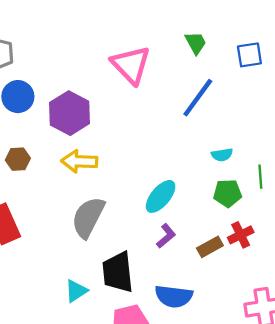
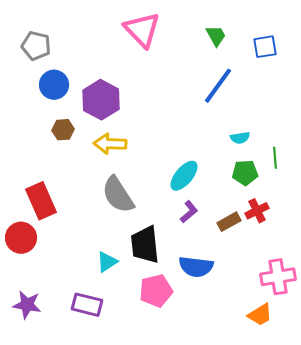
pink triangle: (131, 65) -> (142, 30), moved
brown hexagon: (18, 159) -> (63, 130), moved
gray semicircle: (88, 217) -> (118, 195), turned -60

